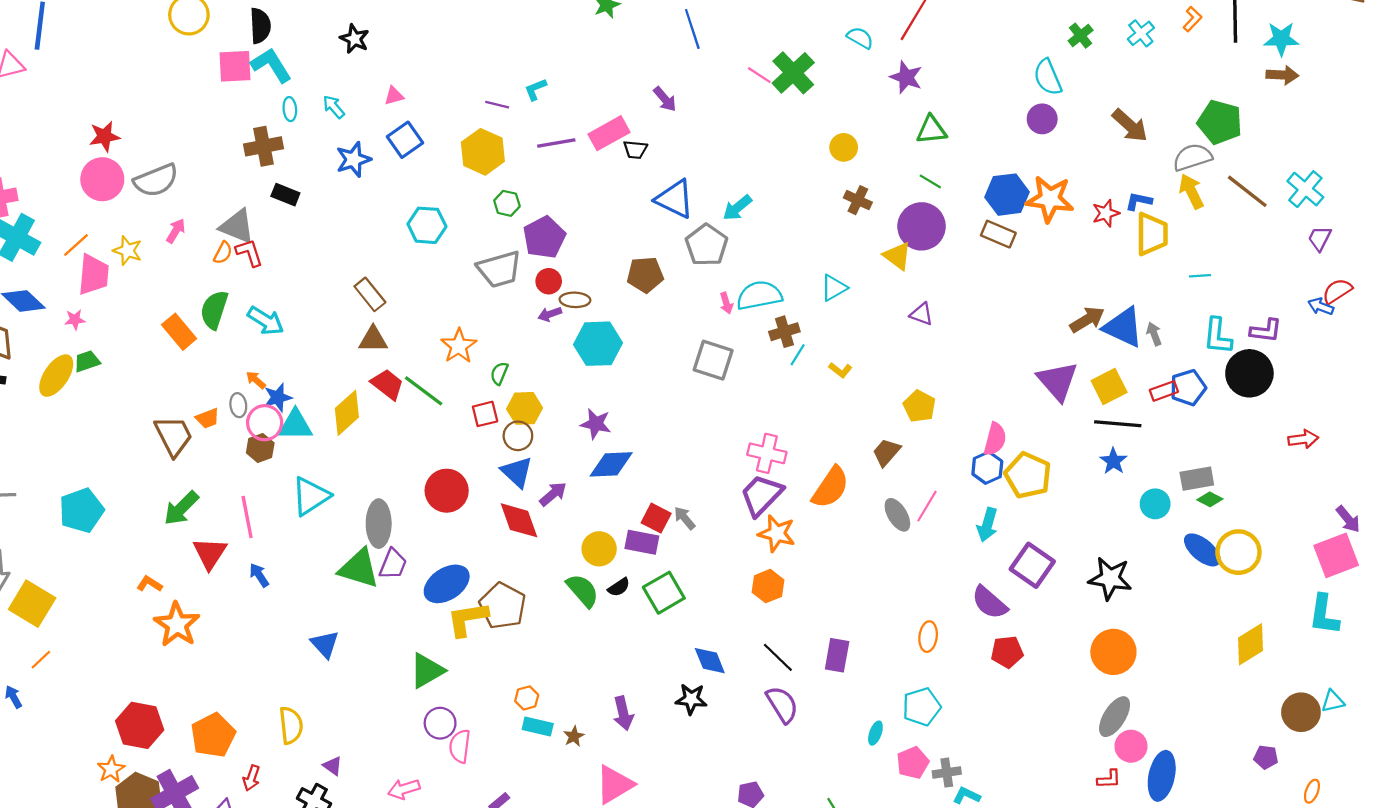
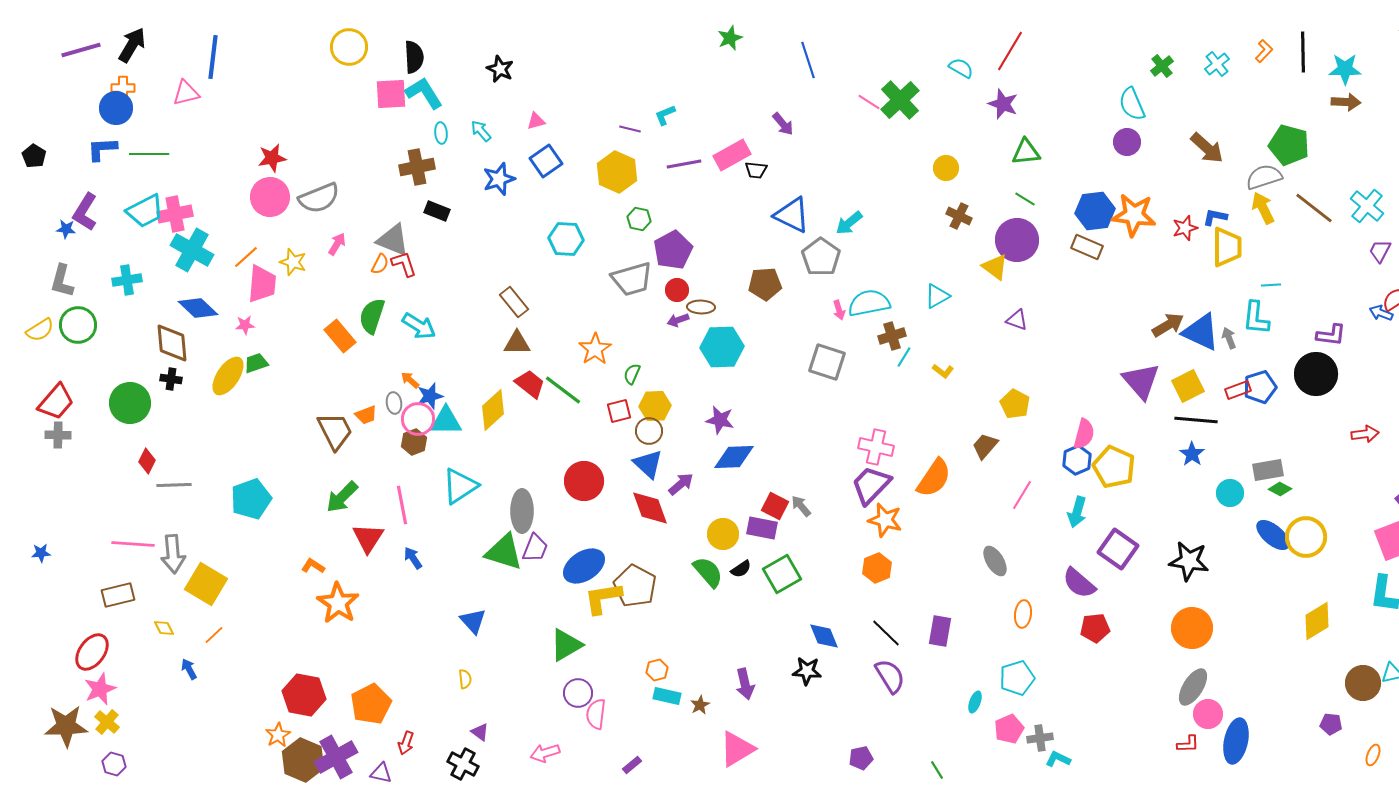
cyan L-shape: (1218, 336) -> (1256, 318), moved
gray ellipse: (897, 515) -> (995, 561), moved
yellow semicircle: (291, 725) -> (465, 679), moved, size x0.6

